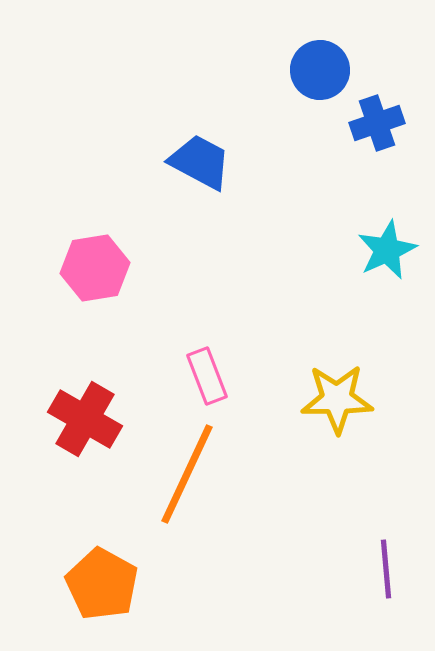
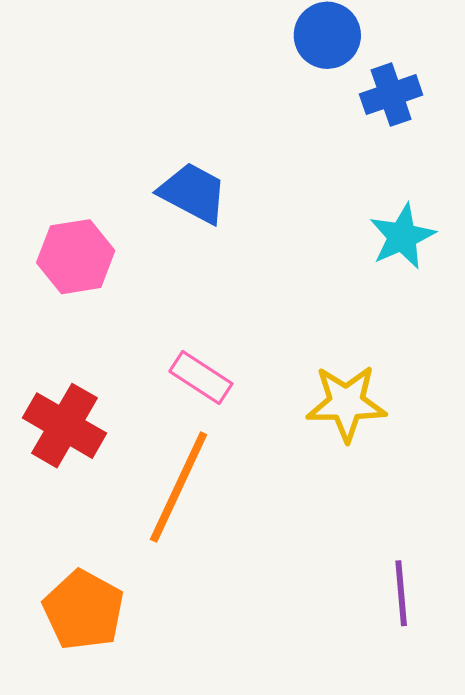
blue trapezoid: (200, 162) -> (193, 193), moved
pink rectangle: (207, 376) -> (201, 377), turned -36

